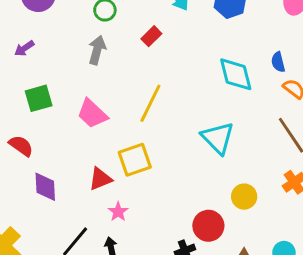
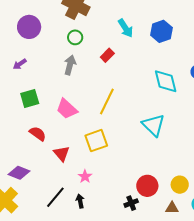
red semicircle: (21, 146) -> (38, 134), moved
red triangle: (100, 179) -> (61, 154), moved, turned -48
purple diamond: (45, 187) -> (19, 173), moved, turned -65
yellow circle: (244, 197) -> (180, 185), moved

